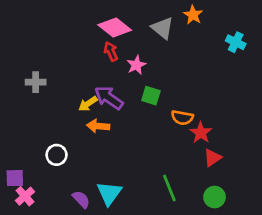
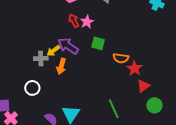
red arrow: (111, 51) -> (74, 21), moved
gray cross: (36, 82) -> (41, 58), moved
orange arrow: (98, 126) -> (61, 66), turned -77
green circle: (215, 197) -> (154, 105), moved

